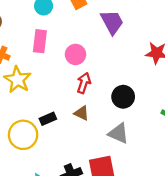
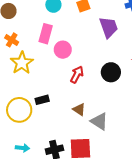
pink circle: (75, 54) -> (63, 50), moved
black circle: (123, 97) -> (111, 72), moved
brown triangle: (82, 113) -> (79, 109), moved

